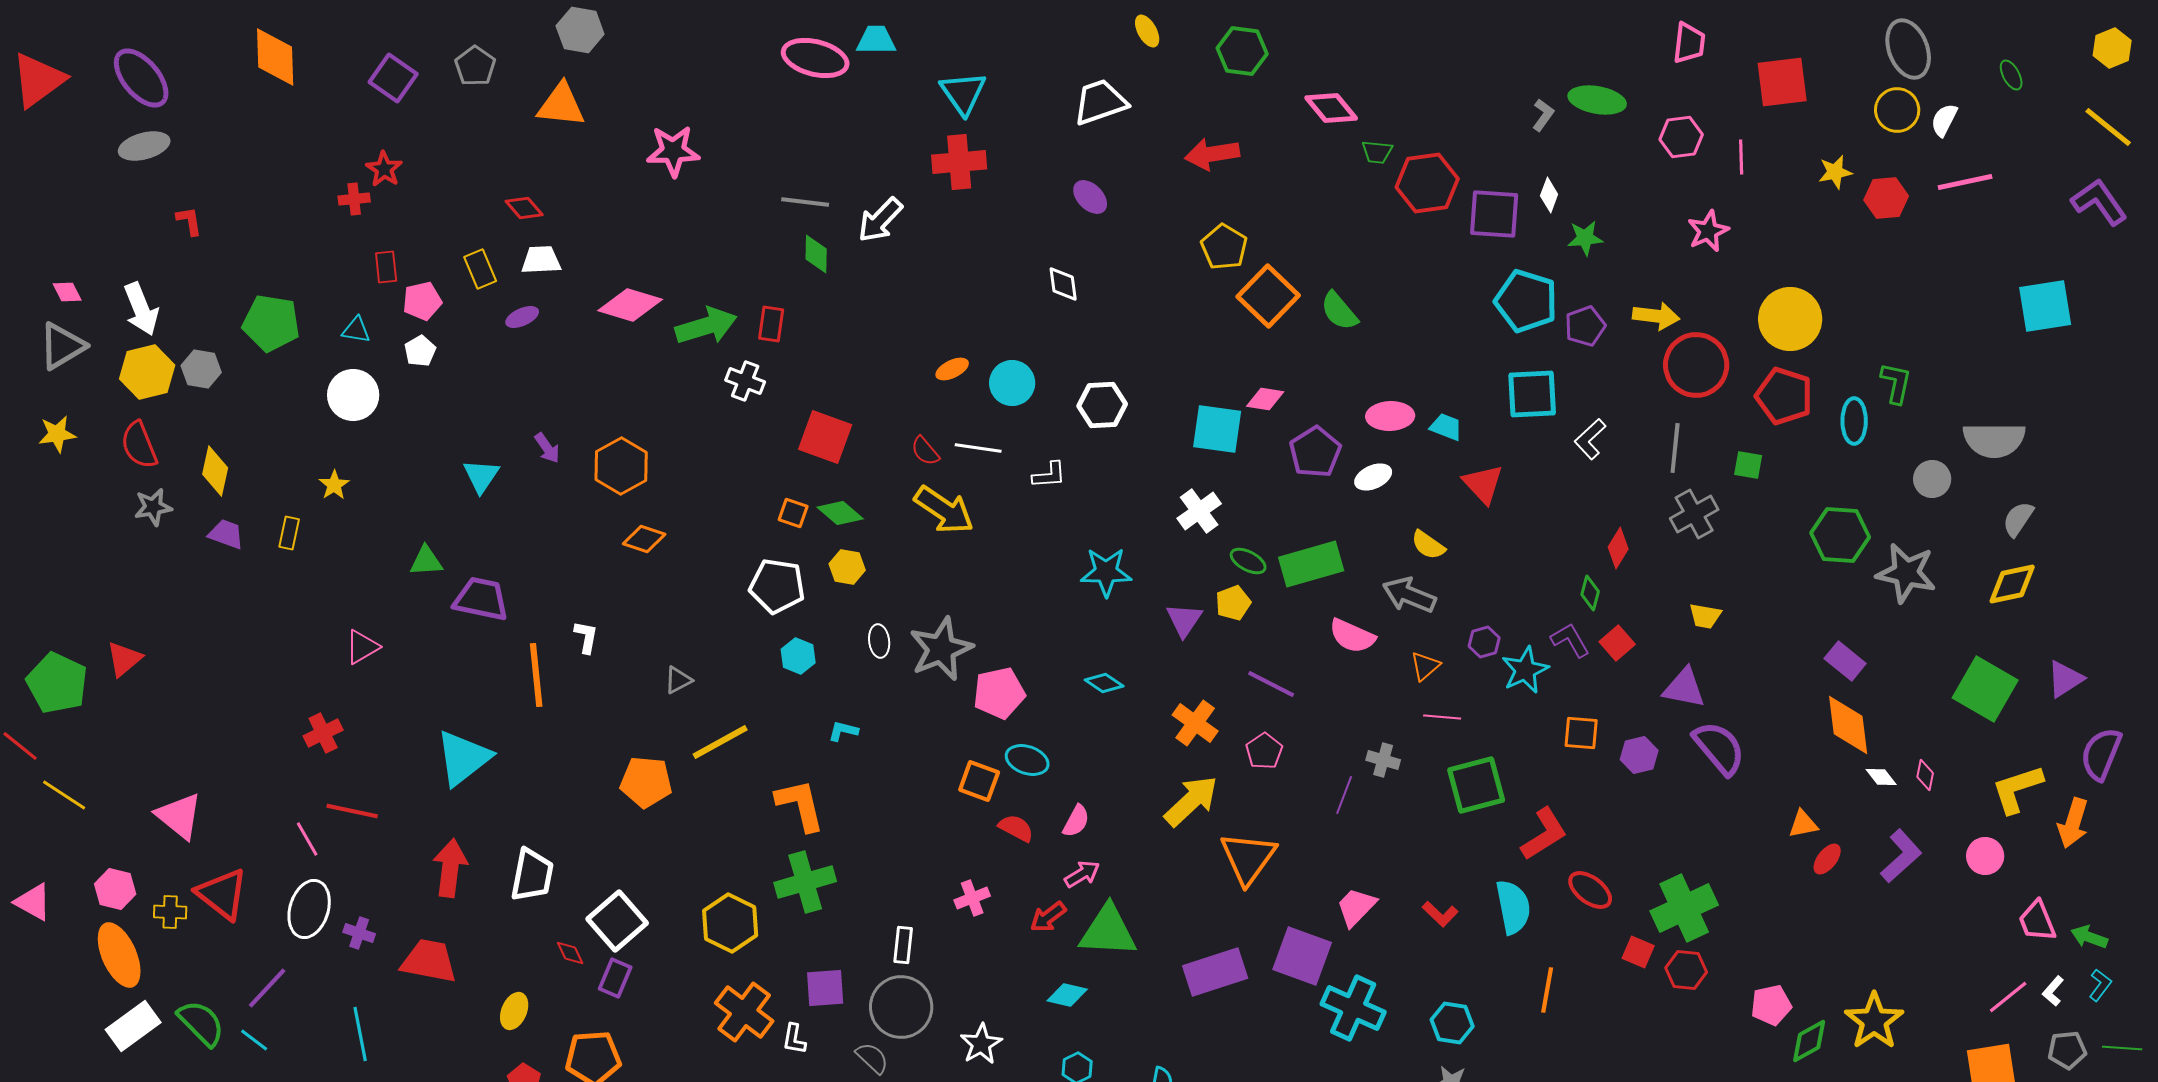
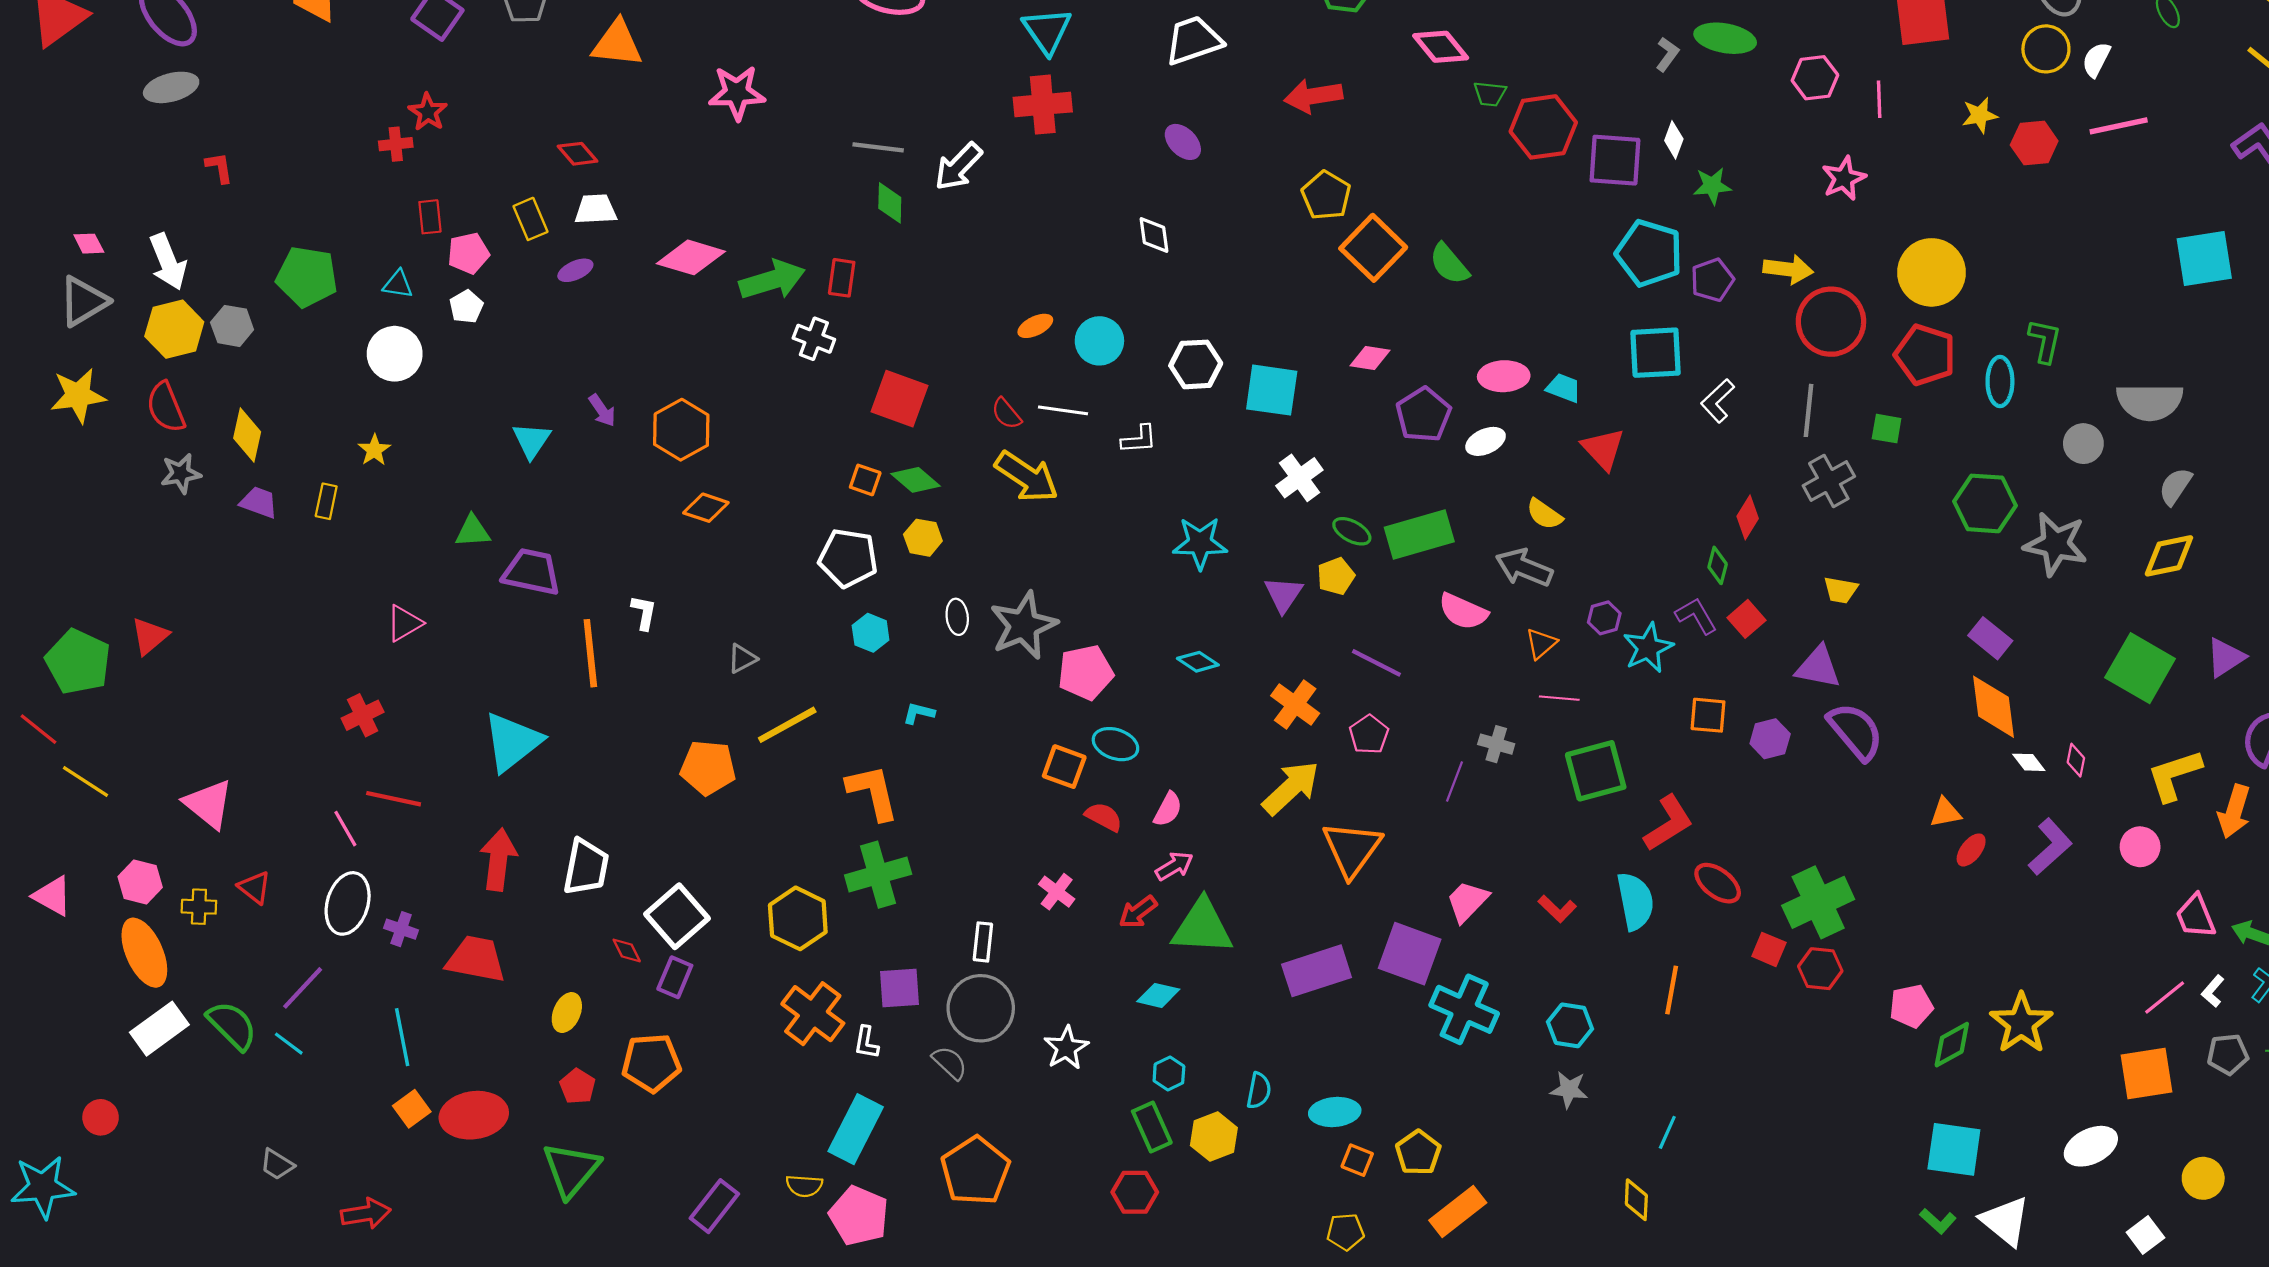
cyan square: (1217, 429) -> (1272, 390), moved
yellow star: (57, 434) -> (78, 395), size x1.4
red triangle: (222, 894) -> (255, 887), size x0.6
pink cross: (972, 898) -> (1057, 892), turned -32

